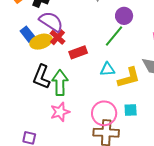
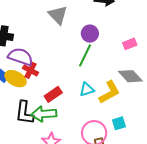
yellow ellipse: (41, 42) -> (16, 79), turned 60
red rectangle: (78, 52) -> (53, 94), moved
green arrow: (60, 83) -> (44, 114), turned -80

